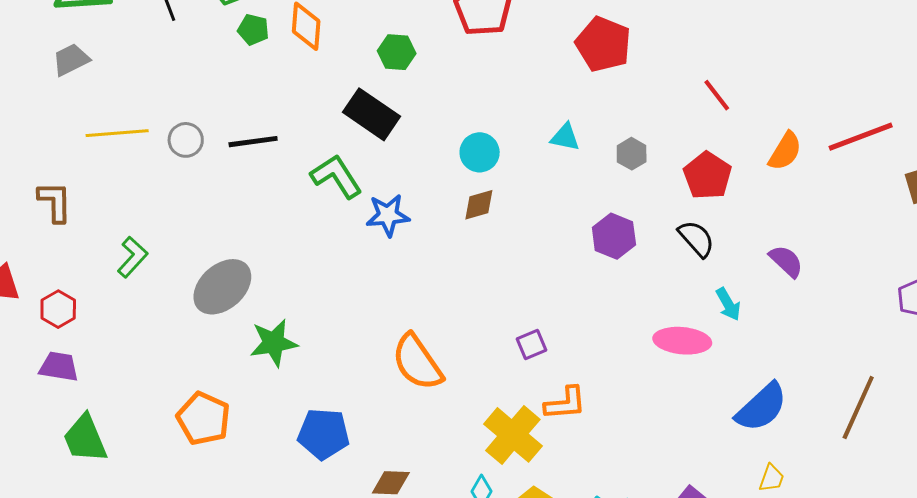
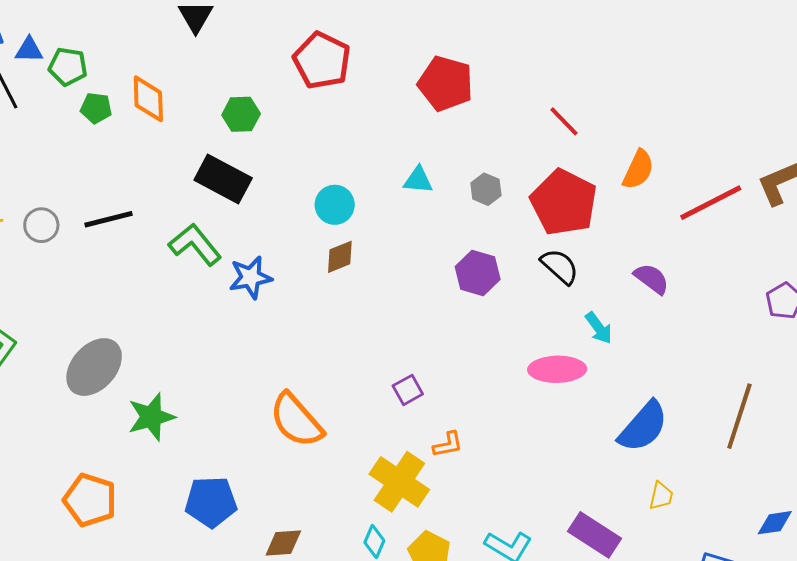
red line: (861, 137) -> (711, 203), moved
red pentagon: (707, 176) -> (564, 202), size x1.4
orange L-shape: (565, 403) -> (448, 445), size x0.7

